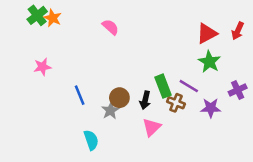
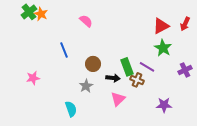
pink star: (42, 67) -> (33, 78), moved
blue line: (80, 95) -> (64, 50), moved
brown circle: (119, 98) -> (93, 64), moved
black arrow: (145, 100) -> (113, 78), turned -96
purple star: (211, 108) -> (164, 105), moved

